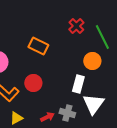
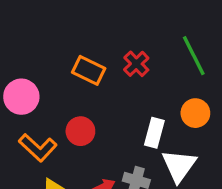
red cross: (76, 26) -> (136, 64), moved
orange circle: (92, 61) -> (195, 113), moved

